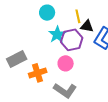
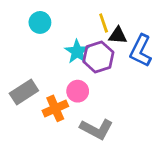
cyan circle: (47, 13) -> (40, 22), moved
pink circle: (66, 63) -> (78, 91), moved

